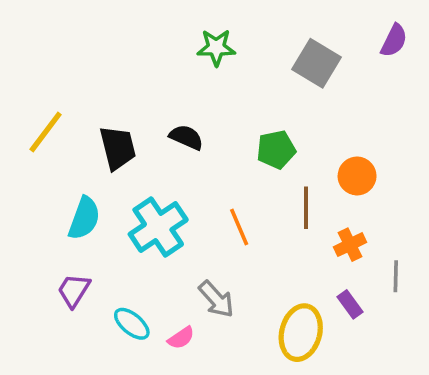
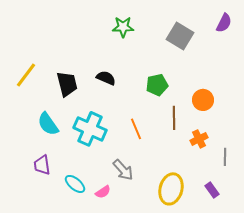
cyan semicircle: (84, 218) -> (48, 124), turned 125
cyan cross: (158, 227) -> (90, 129), turned -32
purple trapezoid: (74, 290) -> (42, 165), turned -40
purple rectangle: (350, 304) -> (212, 190), moved

